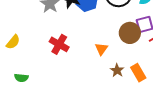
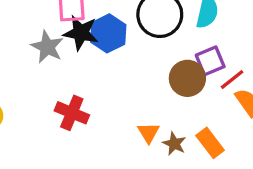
orange triangle: (101, 49) -> (149, 133), moved

